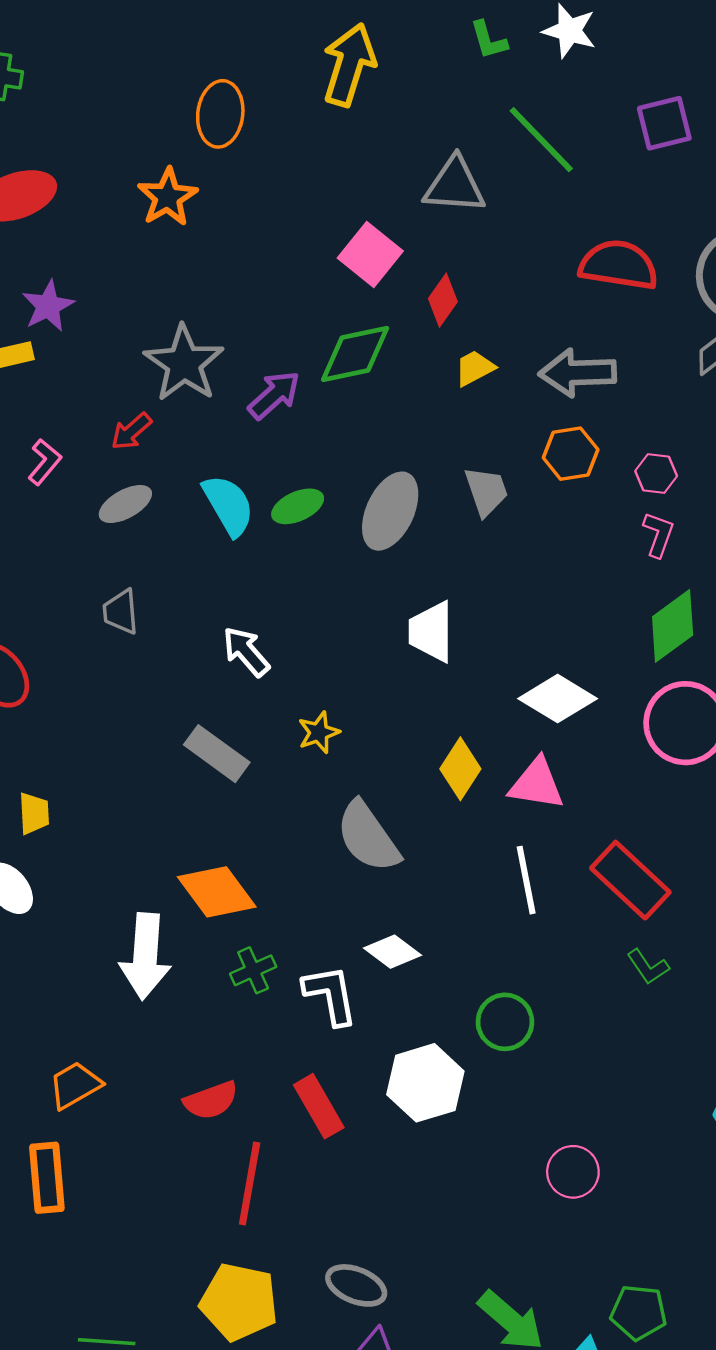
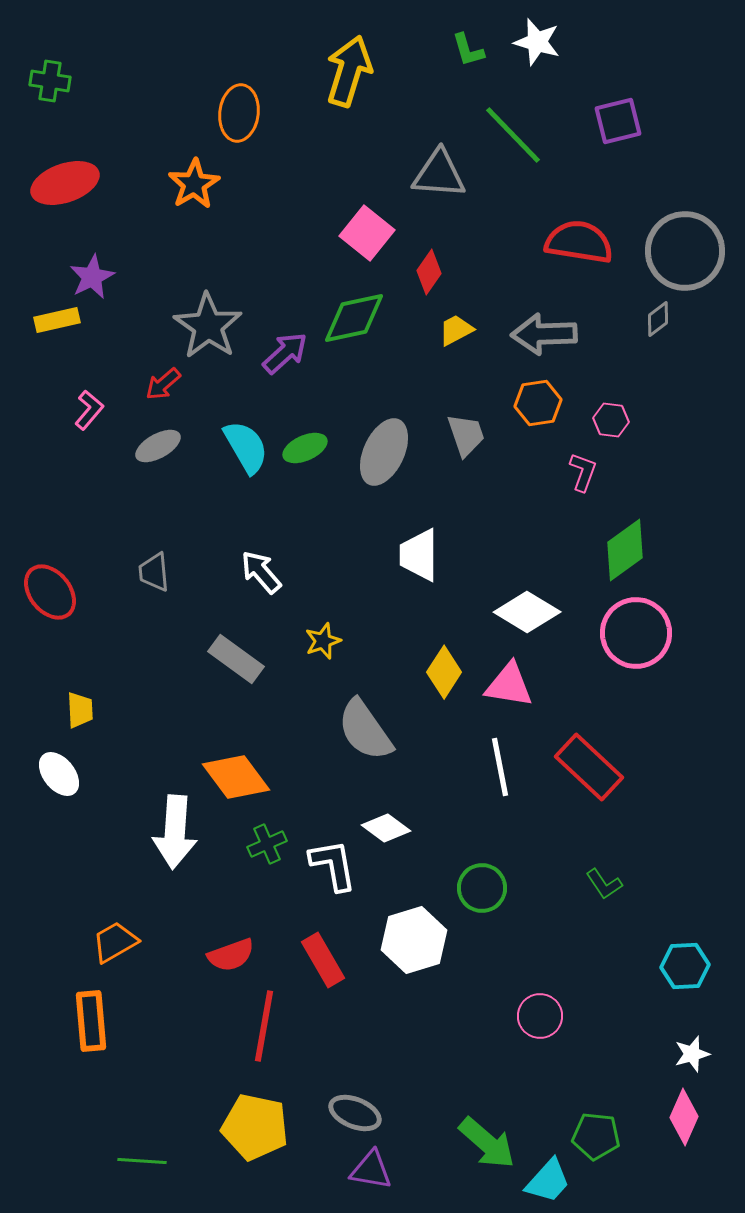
pink L-shape: (658, 534) -> (583, 472), moved
gray trapezoid: (121, 612) -> (154, 572), moved
green L-shape: (648, 967) -> (604, 884), moved

